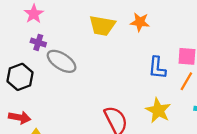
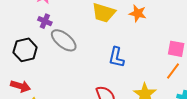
blue L-shape: (157, 68) -> (116, 57), moved

